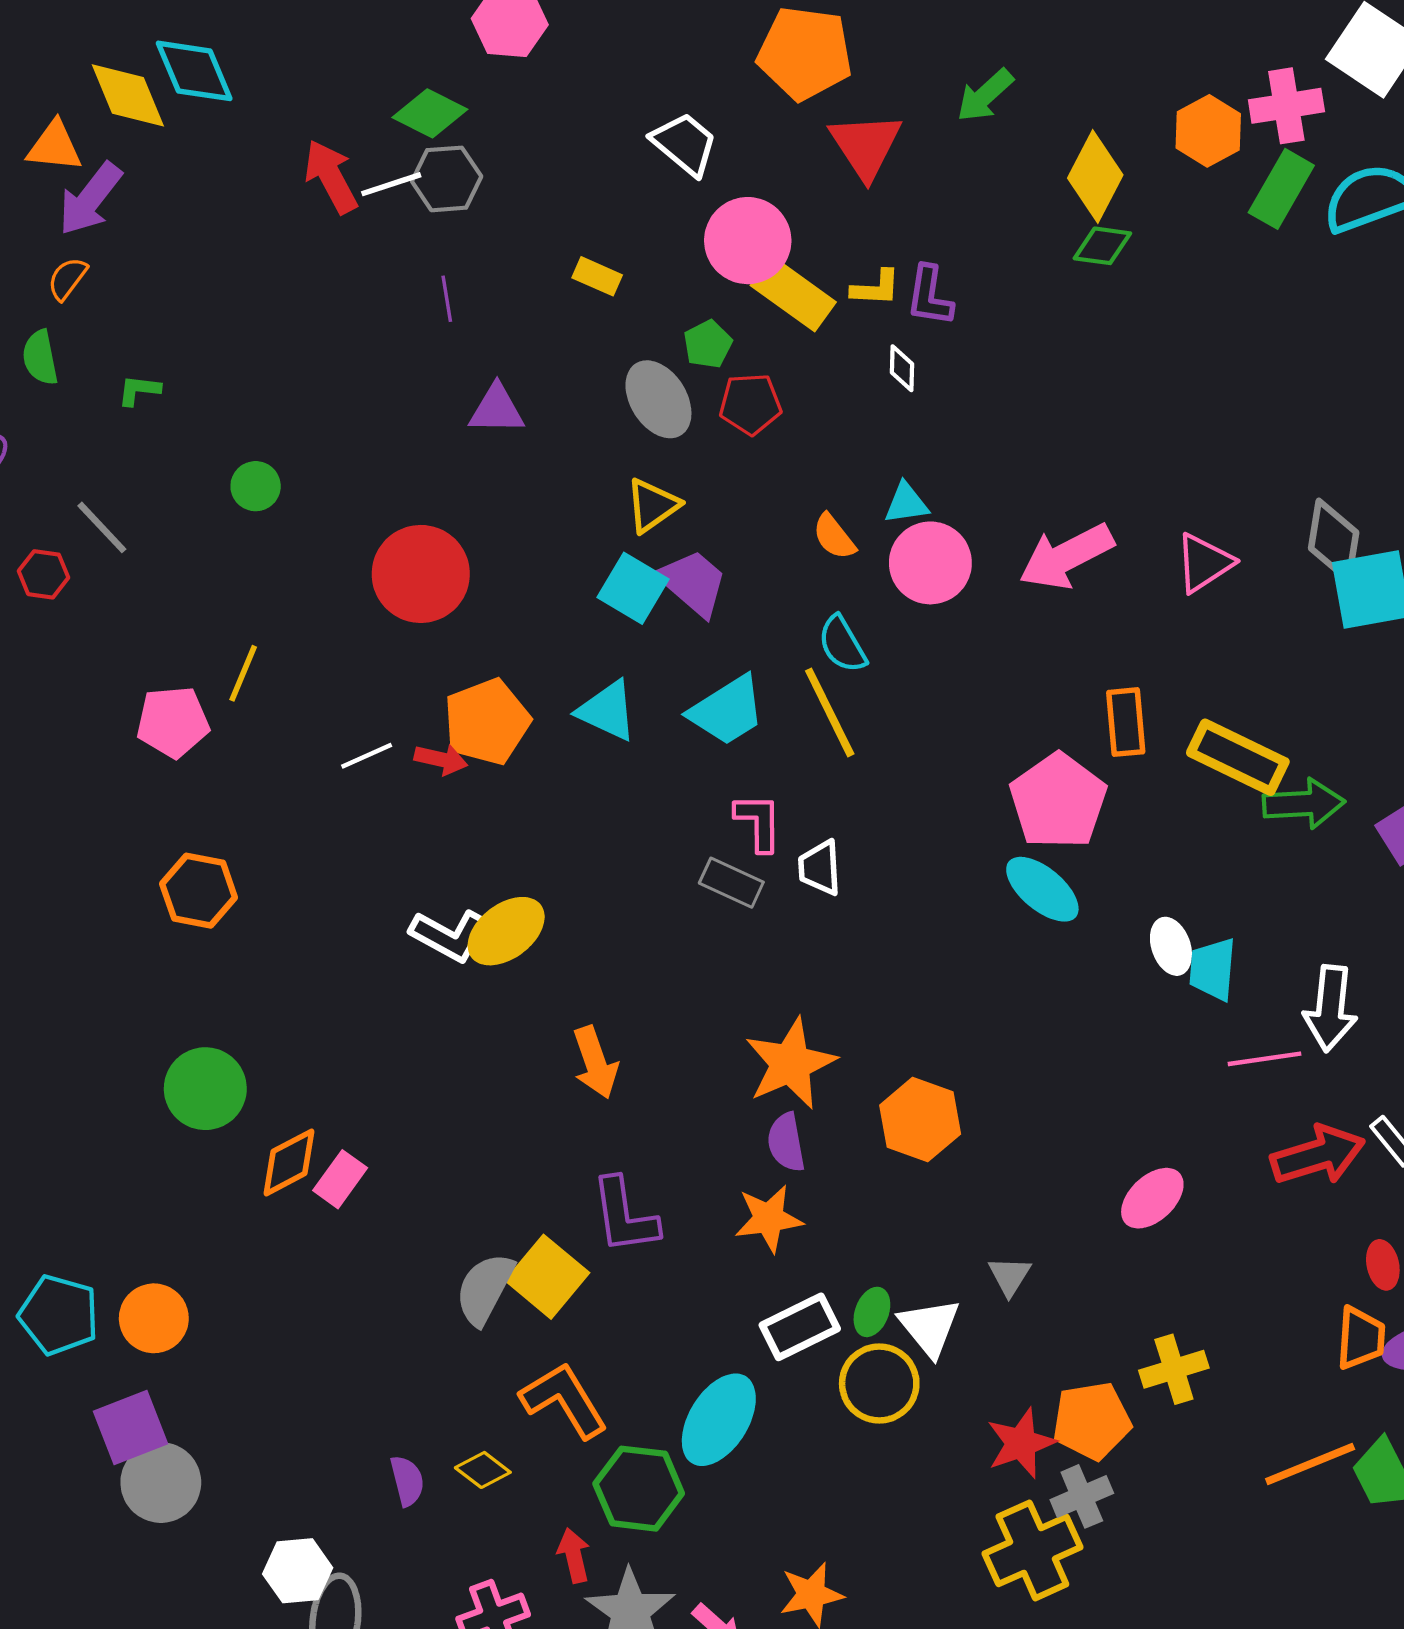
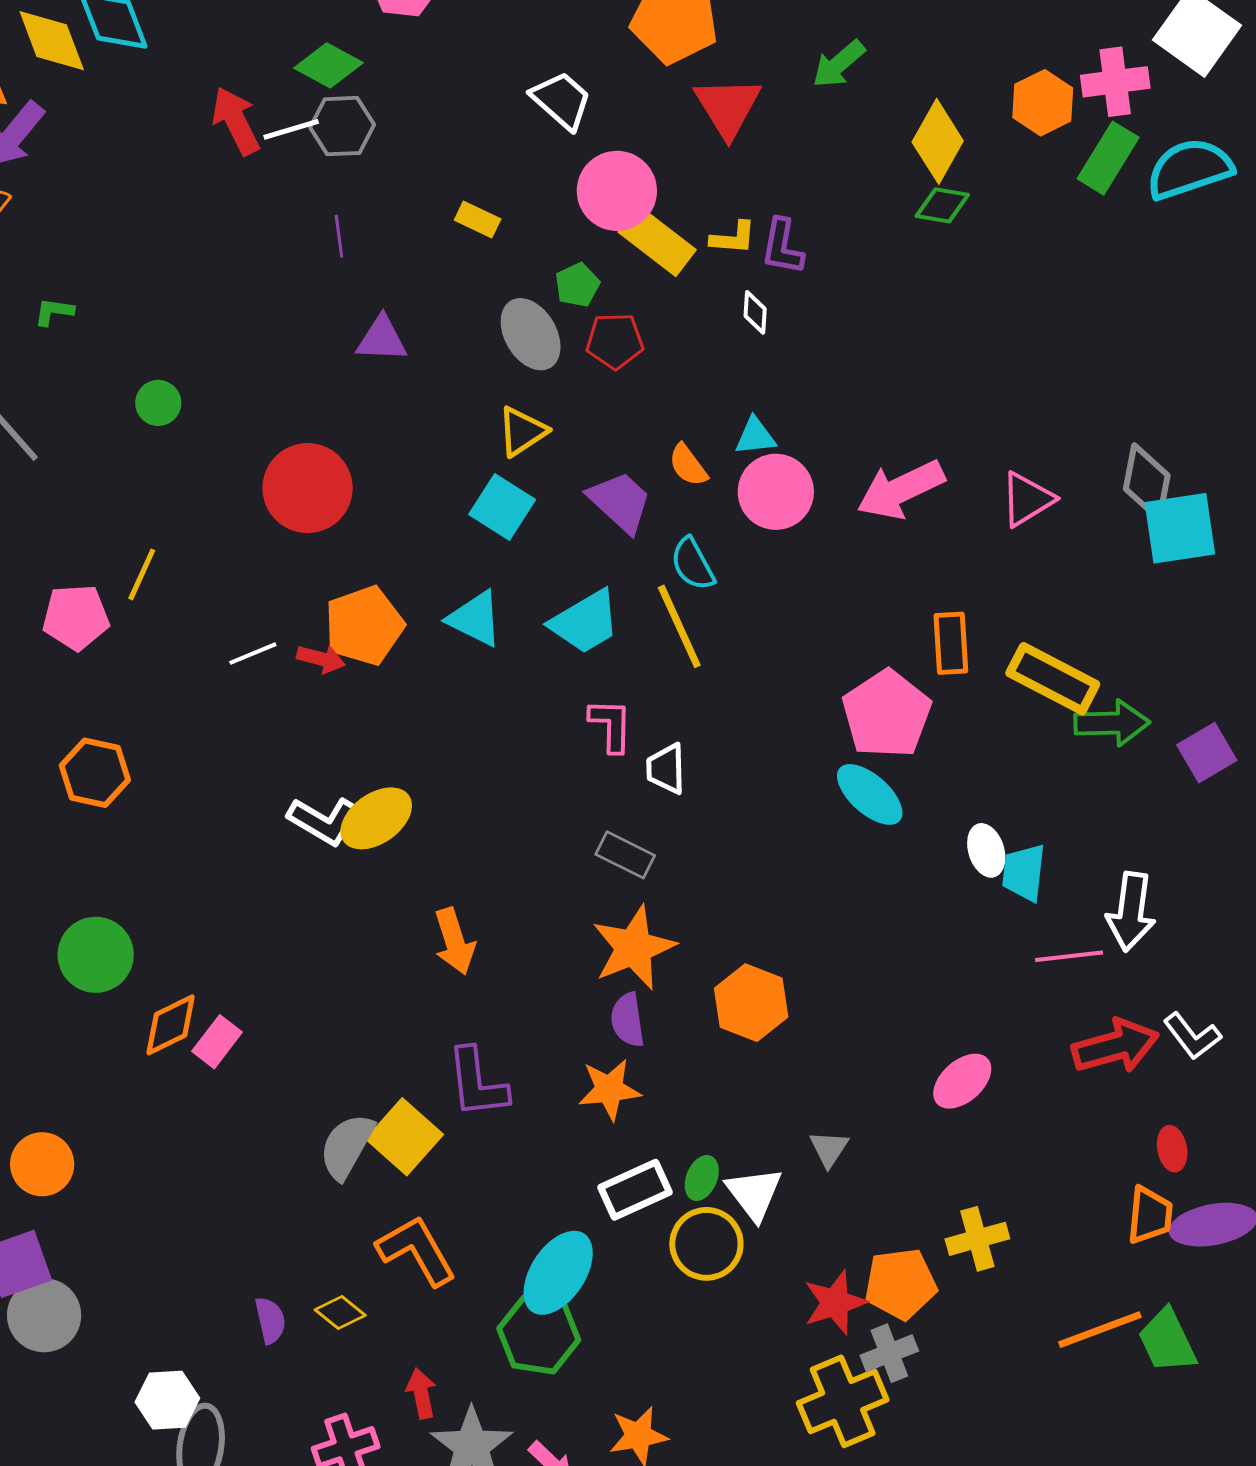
purple trapezoid: (693, 583) -> (620, 502), moved
gray rectangle: (731, 883) -> (625, 855), moved
green hexagon: (639, 1489) -> (539, 1334), moved

